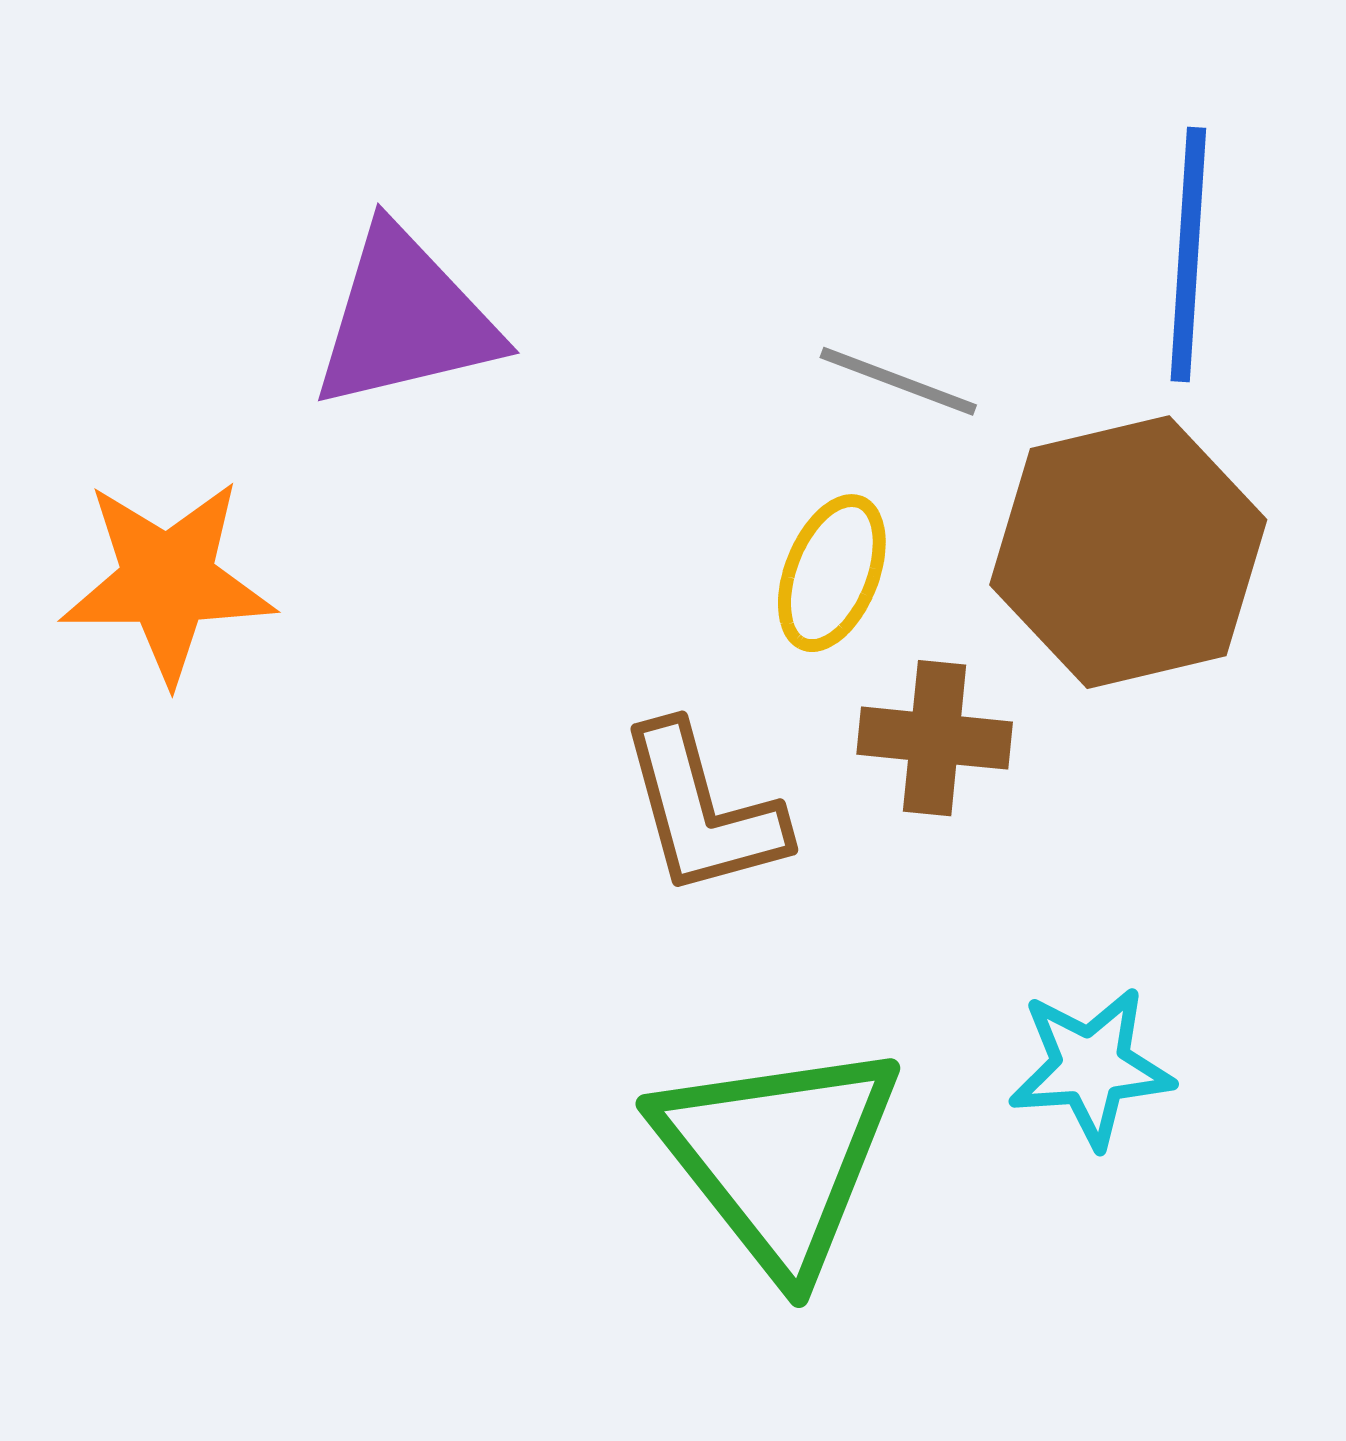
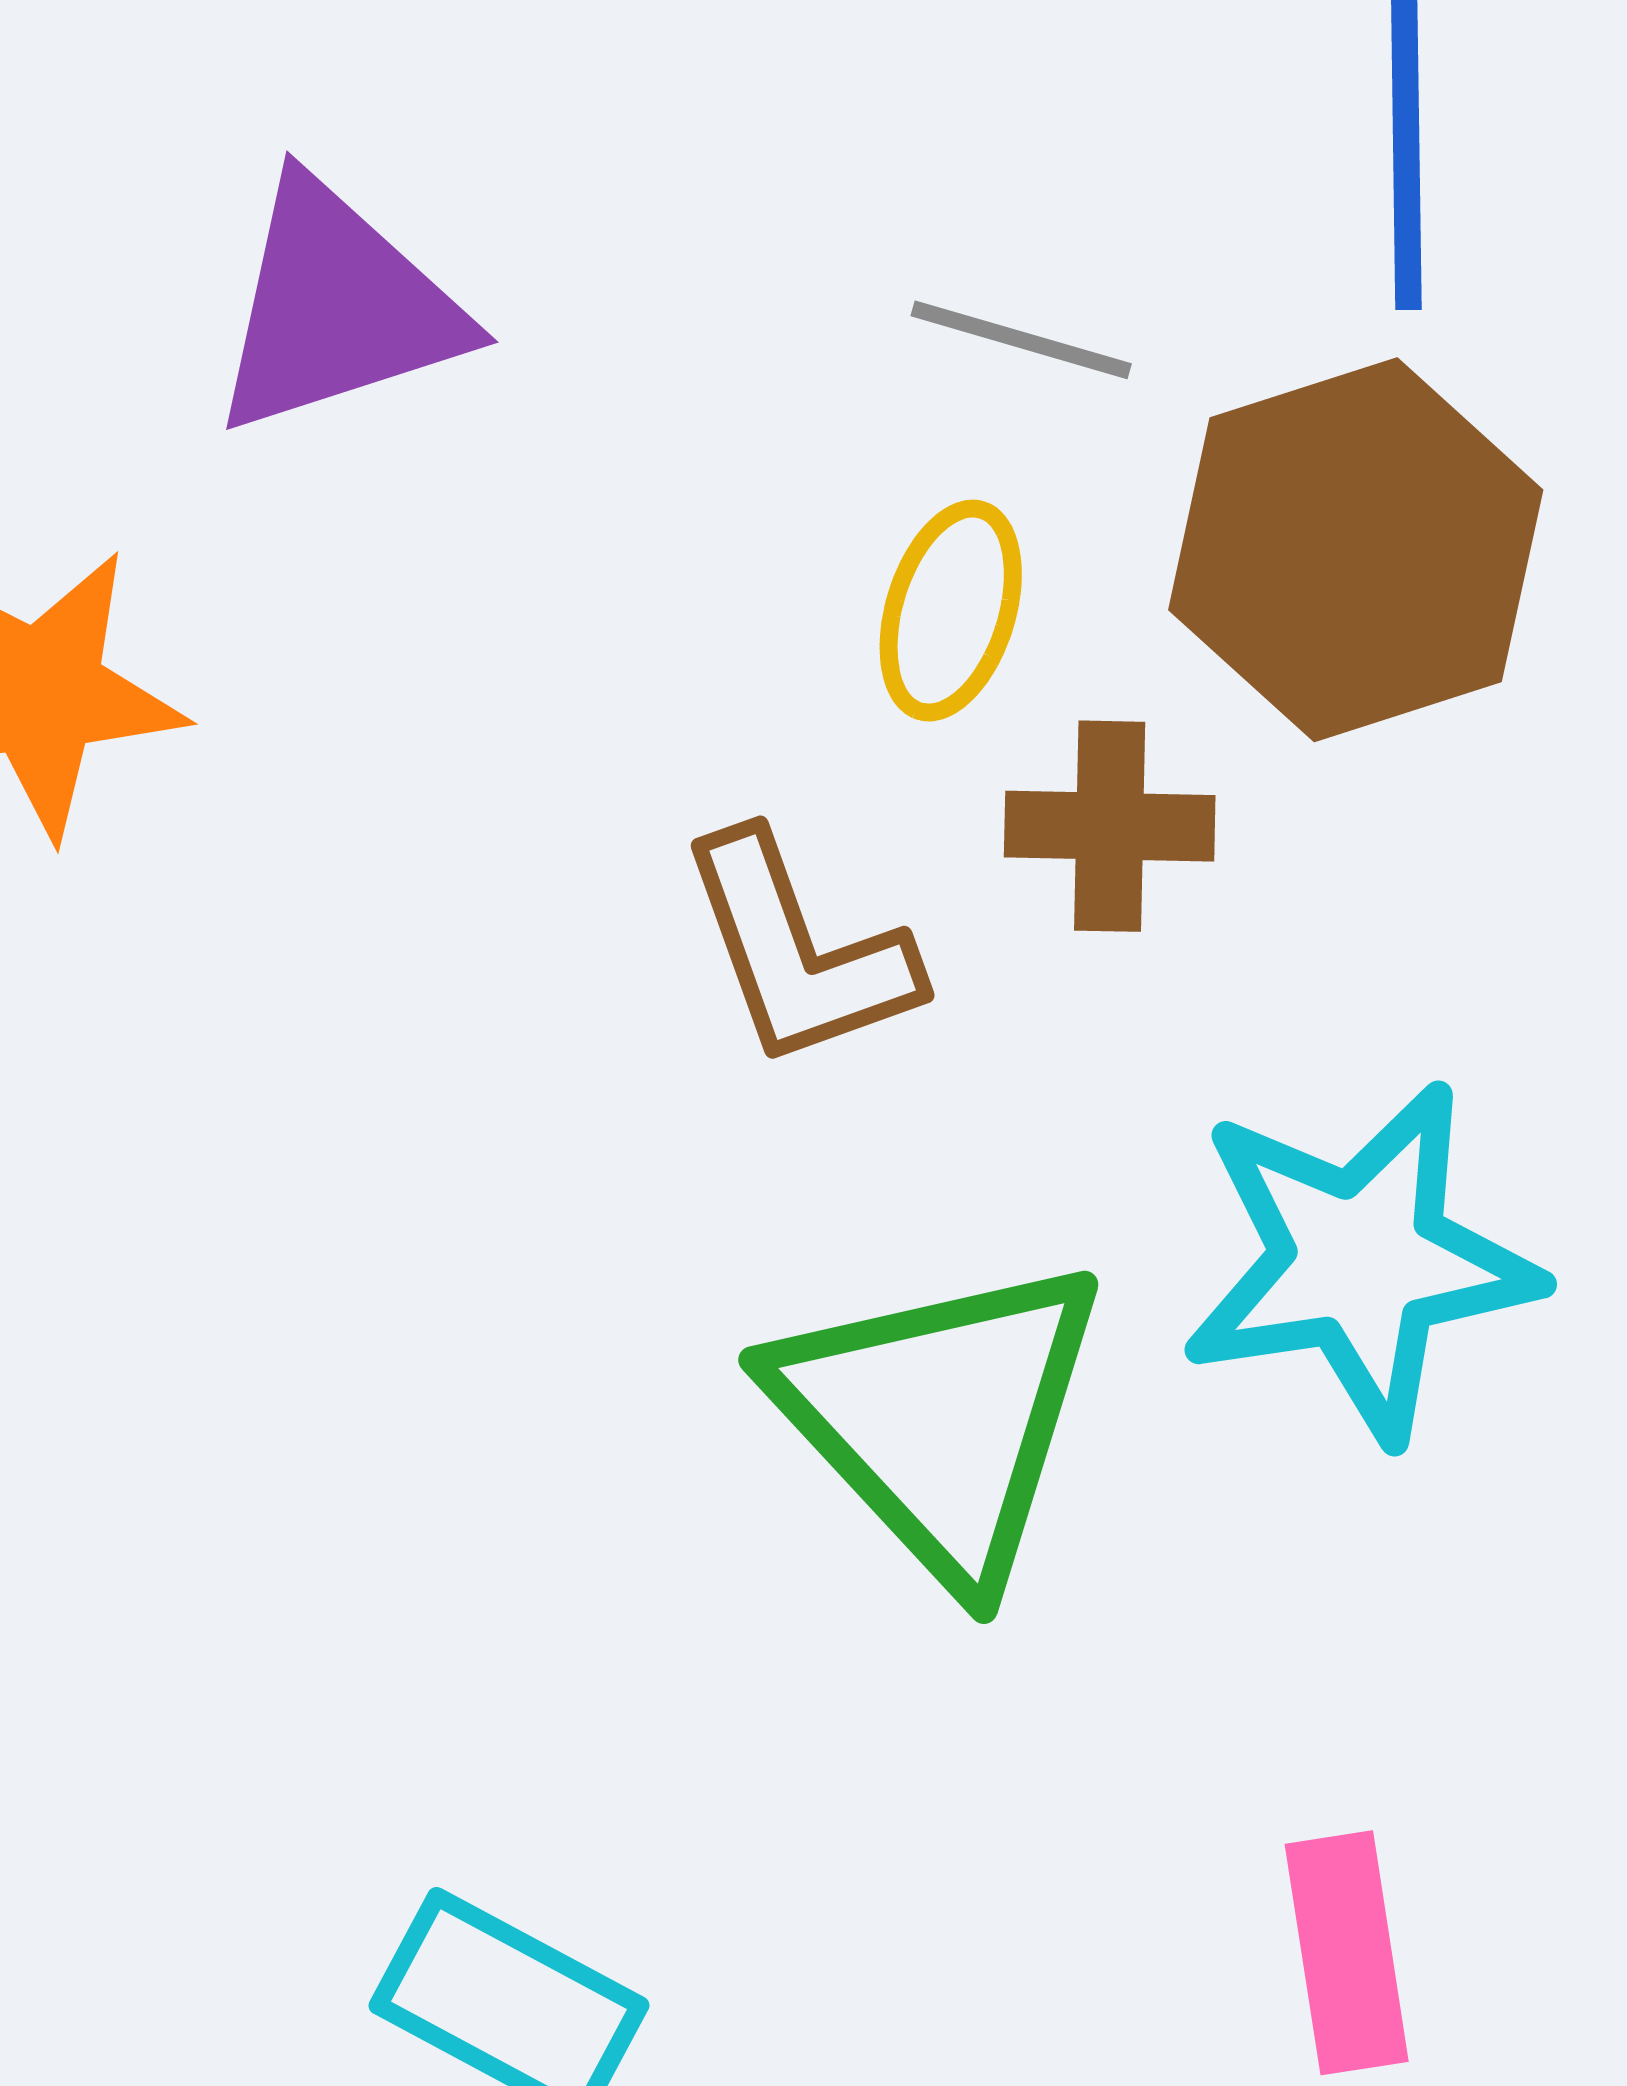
cyan star: (1091, 1067) -> (1360, 1261), size x1.6

